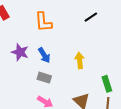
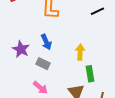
purple star: (20, 52) -> (21, 49), moved
green rectangle: (107, 84) -> (90, 74), moved

